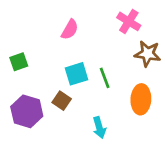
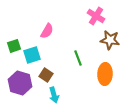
pink semicircle: (70, 30) -> (47, 31), moved
cyan square: (76, 74) -> (32, 55), moved
cyan arrow: (99, 127) -> (54, 95), moved

